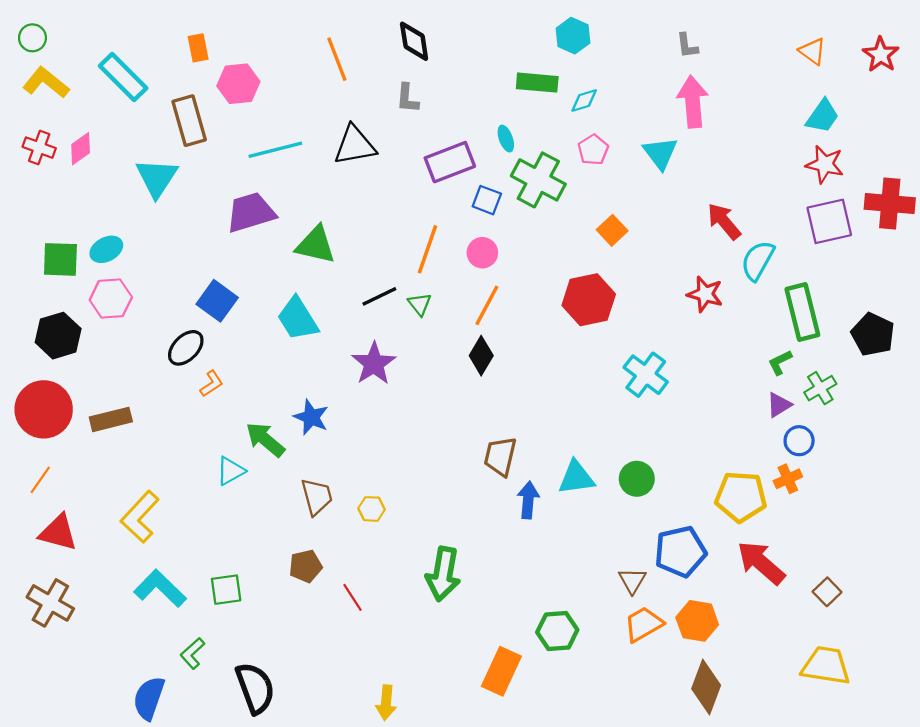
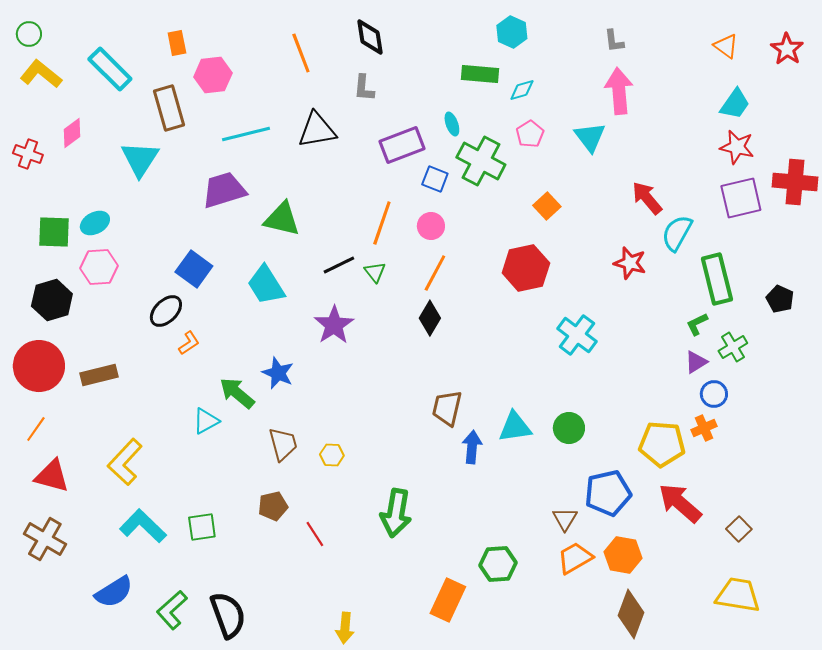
red cross: (39, 148) -> (28, 154), moved
black pentagon: (873, 334) -> (780, 299), size x0.7
green L-shape: (192, 653) -> (172, 610), moved, size x1.4
blue semicircle: (149, 698) -> (114, 592), moved, turned -141

